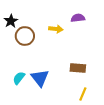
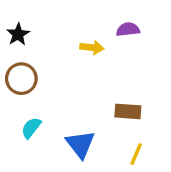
brown circle: (25, 36) -> (21, 79), moved
blue triangle: (40, 78) -> (80, 144), moved

